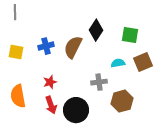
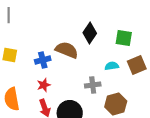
blue cross: (46, 46) -> (43, 60), moved
brown semicircle: (73, 47) -> (67, 50), turned 85

